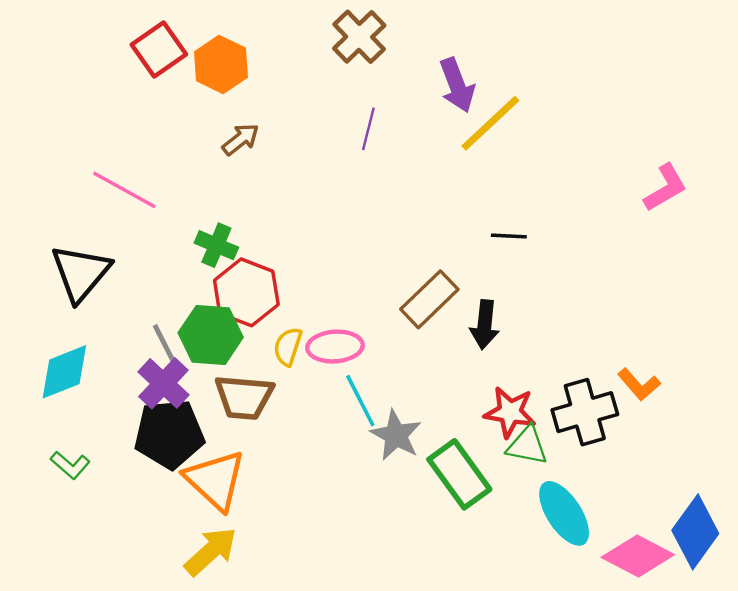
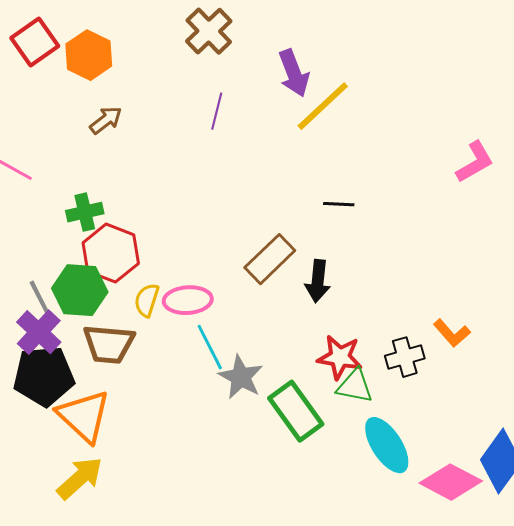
green cross: (216, 245) -> (85, 212), turned -36
black cross: (585, 412) -> (405, 357), size x0.7

